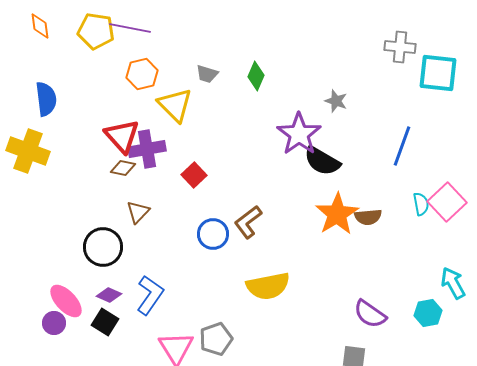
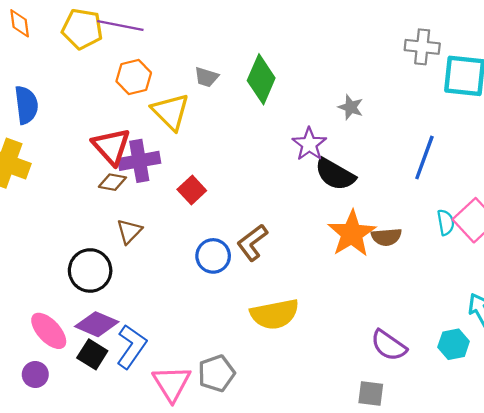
green diamond: (256, 76) -> (261, 79), size x1.5
purple star: (299, 134) -> (309, 144), size x0.7
purple diamond: (109, 295) -> (97, 324), size x1.5
blue L-shape: (150, 295) -> (131, 347), moved
purple circle: (54, 323) -> (35, 374), moved

